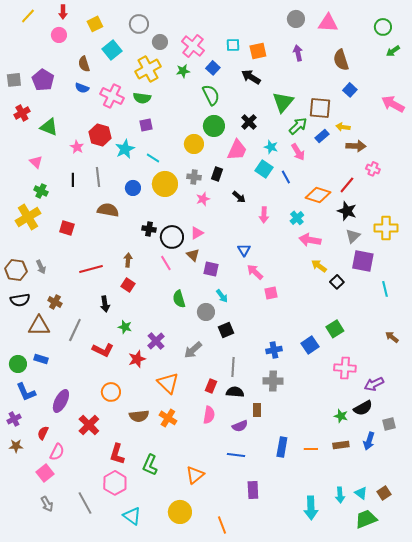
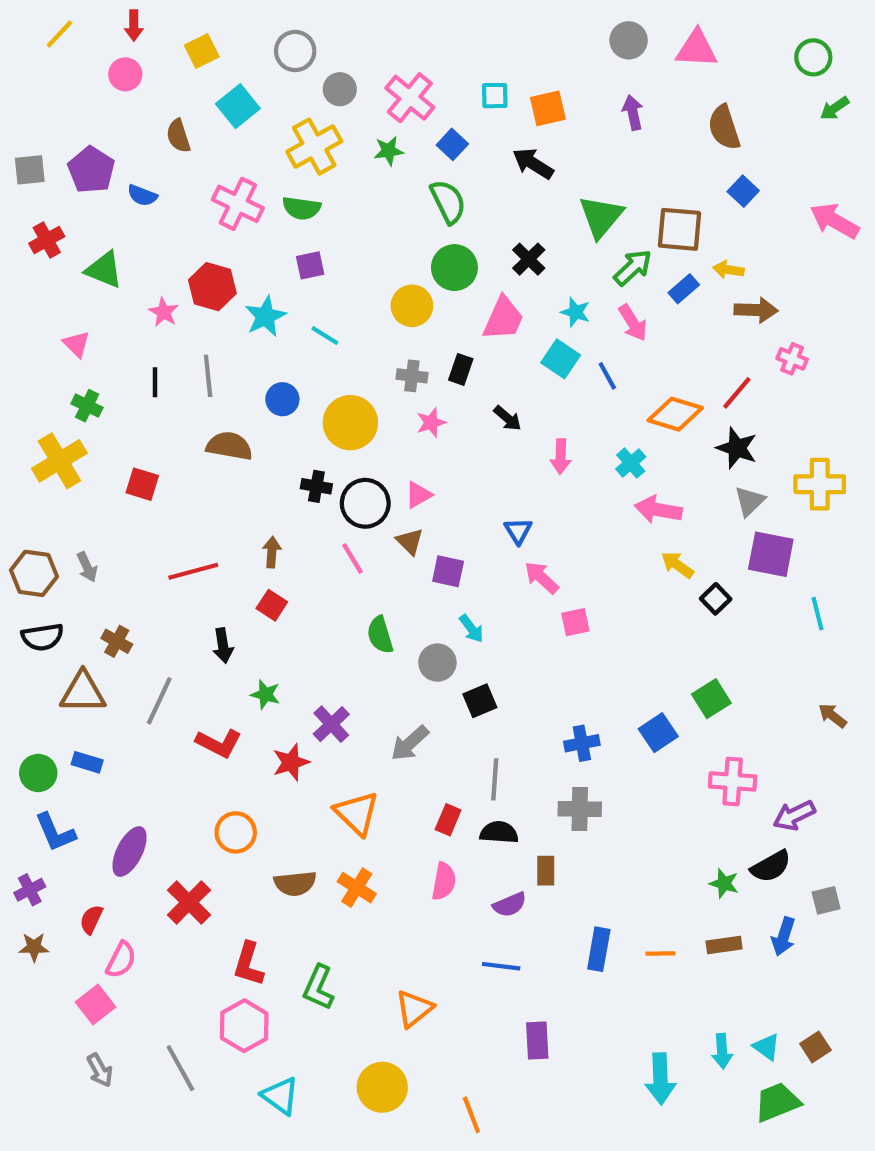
blue semicircle: (82, 88) -> (142, 195), moved
yellow circle: (165, 184) -> (350, 423), moved

